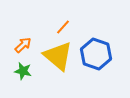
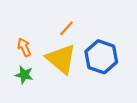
orange arrow: (23, 45) -> (24, 47), turned -72

